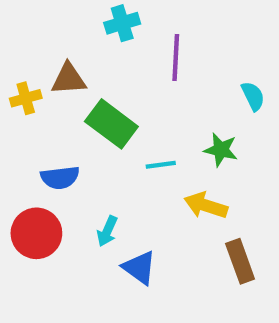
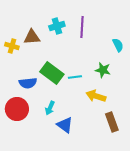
cyan cross: (122, 23) -> (57, 26), moved
yellow cross: (26, 98) -> (12, 46), turned 32
green rectangle: (111, 124) -> (52, 73), moved

